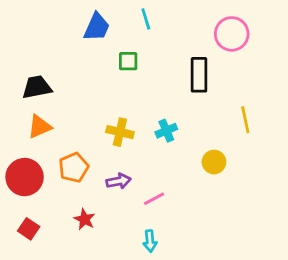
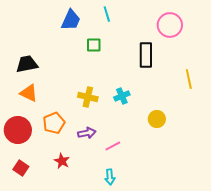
yellow line: (245, 120) -> (189, 79), moved
orange triangle: (40, 127) -> (29, 93), turned 48

